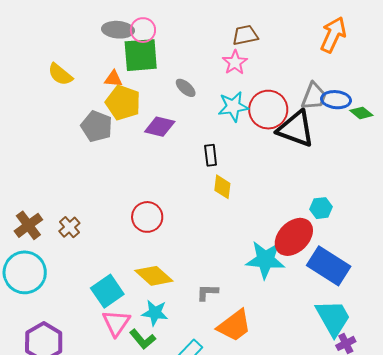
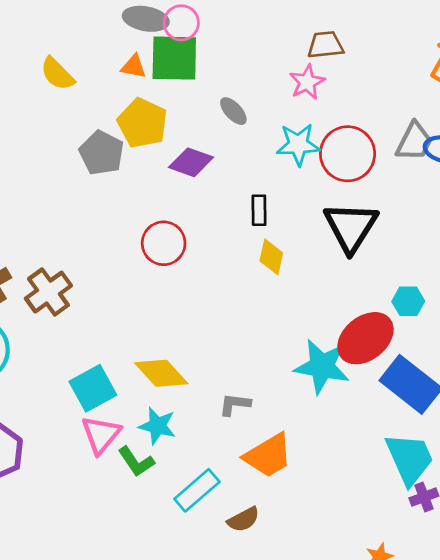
orange triangle: (113, 79) -> (134, 67), moved
black triangle: (296, 129) -> (351, 227), moved, turned 36
red circle: (147, 217) -> (164, 243), moved
brown cross: (69, 227) -> (48, 292), size x1.5

